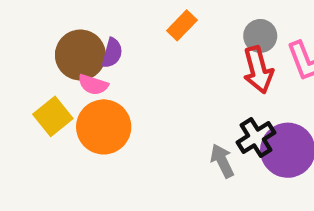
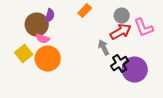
purple semicircle: (112, 53) -> (50, 16), moved
red arrow: (258, 70) -> (121, 32), turned -105
gray arrow: (222, 161) -> (104, 48), moved

